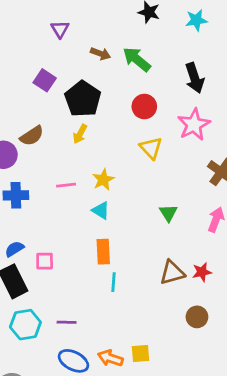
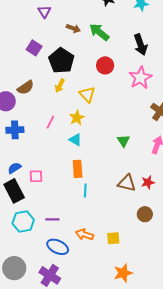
yellow triangle: (151, 148) -> (87, 94), moved
pink line: (66, 185) -> (50, 122), turned -56
brown triangle: (172, 273) -> (127, 183), turned 30
yellow square: (140, 353) -> (113, 238), moved
orange arrow: (110, 358) -> (84, 234), moved

